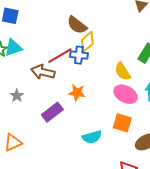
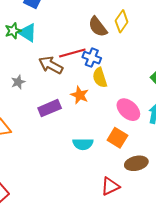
yellow diamond: (87, 42) -> (122, 21), moved, turned -30
cyan triangle: (13, 48) -> (27, 33), turned 36
yellow semicircle: (123, 71) -> (100, 78), moved

